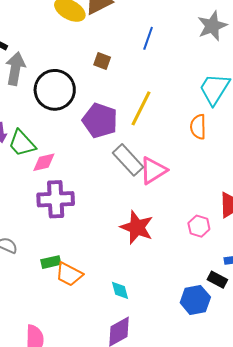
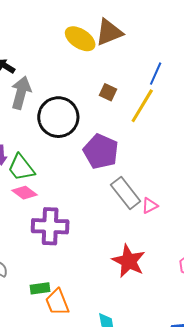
yellow line: (141, 108) -> (142, 106), moved
pink diamond: (44, 162) -> (25, 193), moved, turned 45
pink triangle: (153, 170) -> (150, 206), size x0.6
orange trapezoid: (69, 274) -> (57, 302), turned 36

